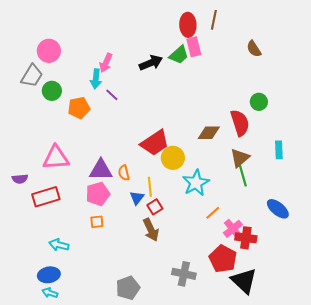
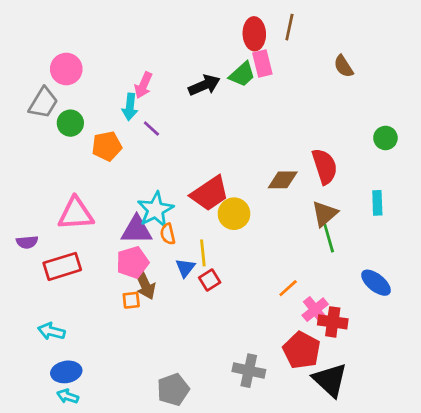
green circle: (259, 102) -> (385, 138), moved
cyan star: (196, 183) -> (156, 210), moved
brown arrow: (151, 230) -> (145, 284), moved
cyan arrow: (59, 245) -> (51, 331), moved

